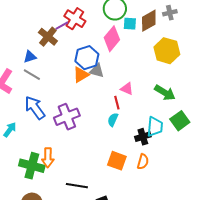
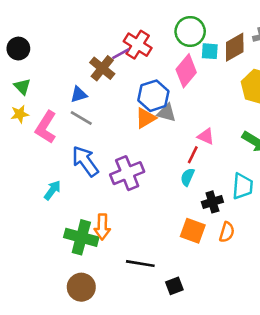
red line: (117, 103) -> (193, 155), turned 40
black cross: (143, 137) -> (212, 202), moved

